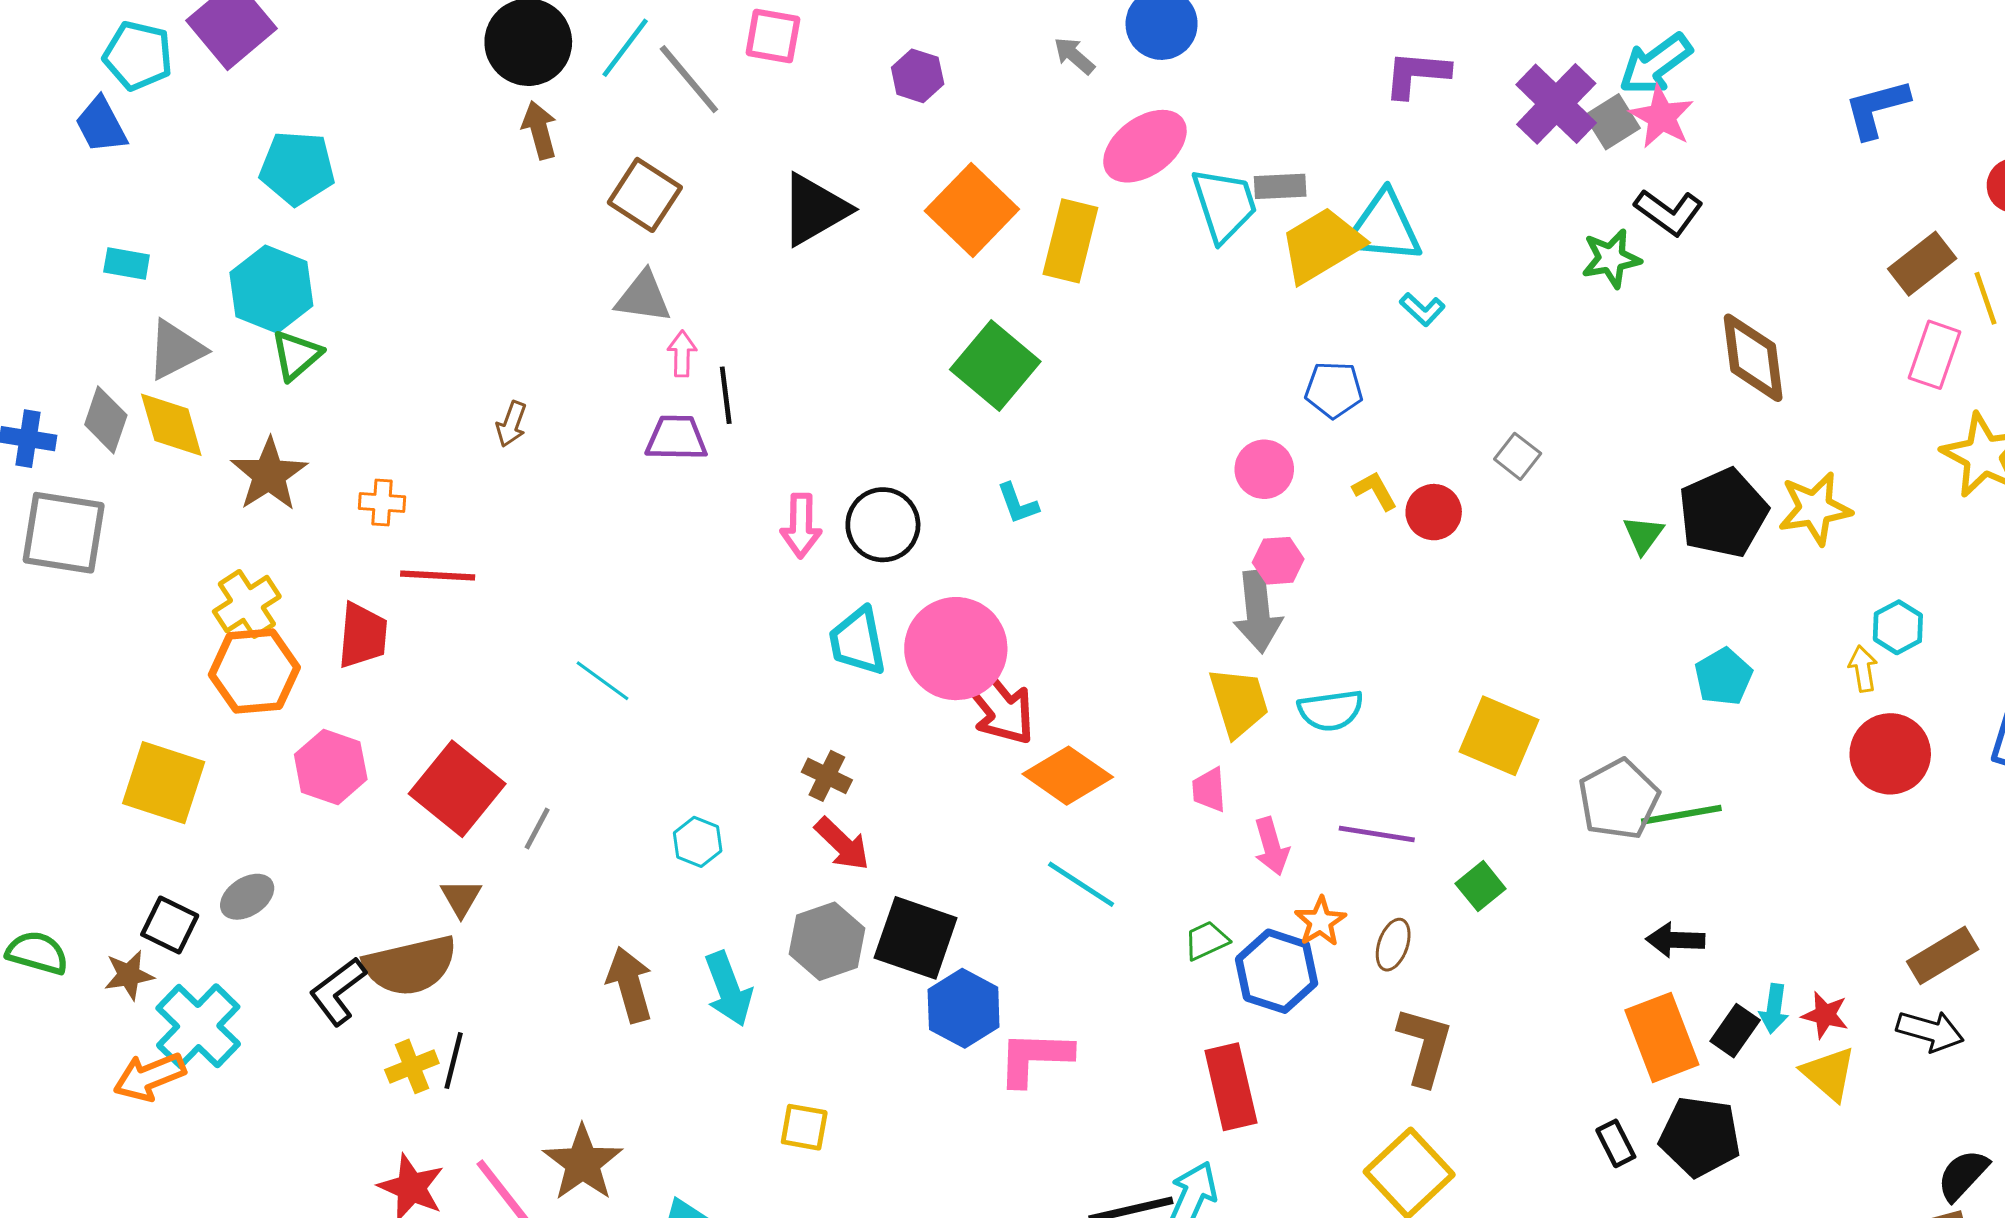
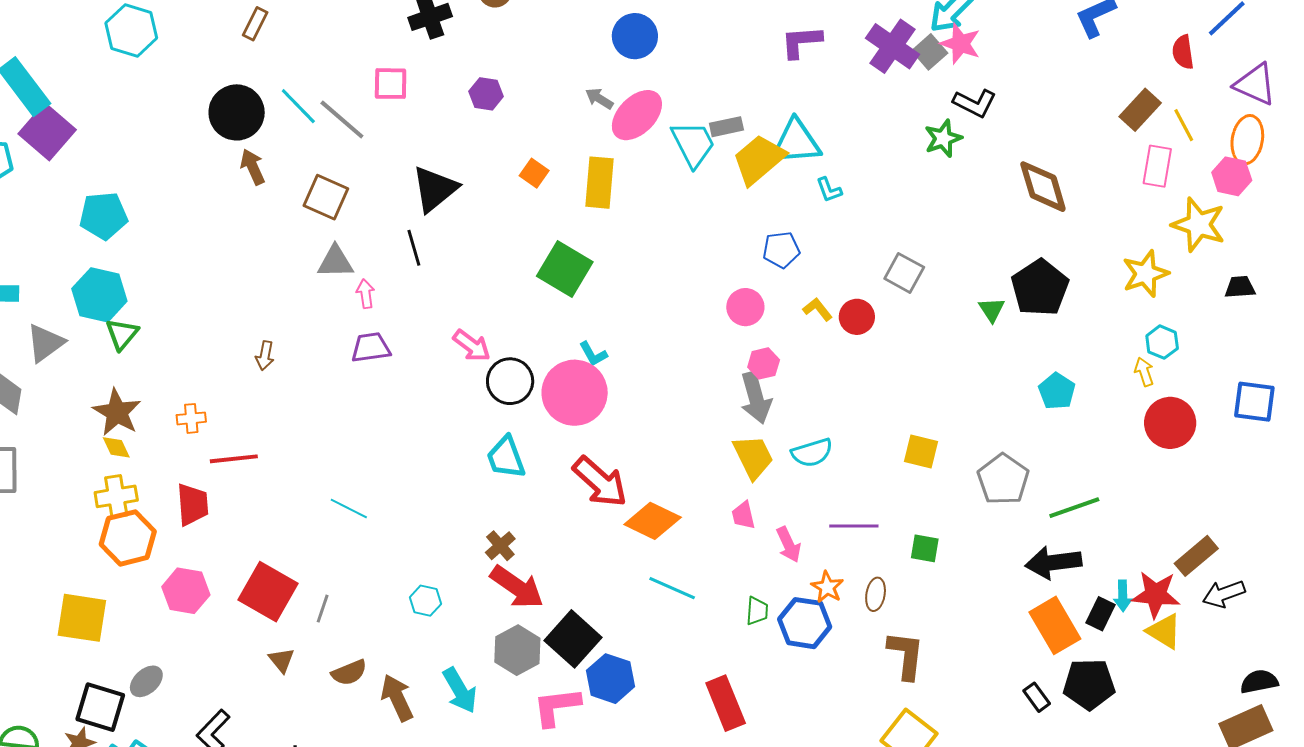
cyan line: (625, 48) -> (298, 106), turned -72
gray arrow: (1074, 56) -> (599, 99), moved
orange square: (972, 210) -> (534, 173), size x0.5
cyan L-shape: (1422, 309) -> (829, 190), turned 36
black line: (726, 395) -> (414, 248), moved
yellow diamond: (171, 425) -> (116, 447), moved, size x0.6
gray square: (1518, 456) -> (904, 273), size x1.4
yellow star: (1815, 509) -> (1145, 274), moved
pink arrow: (801, 526) -> (472, 346), moved, turned -45
yellow cross: (247, 604) -> (116, 496), turned 33
pink circle: (956, 649) -> (575, 393), moved
yellow square: (1499, 736) -> (921, 451), size x0.7
brown cross: (827, 776) -> (500, 546), turned 32
green line: (1681, 815) -> (1074, 508), moved
red arrow: (842, 844) -> (517, 587), size x1.4
green square: (1481, 886) -> (925, 548), turned -32
black square: (170, 925) -> (100, 707), size x1.4
black square: (916, 938) -> (573, 639), turned 32
black arrow: (1675, 940) -> (1053, 562), size x1.5
green trapezoid: (1206, 941) -> (757, 611), turned 128
brown rectangle: (1943, 955) -> (1196, 556), moved
brown semicircle: (410, 966) -> (349, 673), moved, size x0.6
red star: (1825, 1015) -> (1156, 595), size x1.6
black arrow: (1930, 1031) -> (1224, 594), turned 153
pink L-shape: (1035, 1058) -> (557, 707), moved
red rectangle: (1231, 1087) -> (726, 703), moved
black semicircle: (1963, 1175) -> (1259, 682), turned 45

